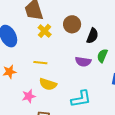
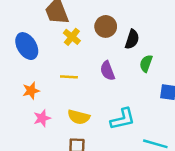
purple semicircle: (83, 62) -> (107, 71), moved, turned 63
yellow semicircle: (48, 84) -> (79, 117), moved
pink star: (29, 96) -> (42, 118), moved

